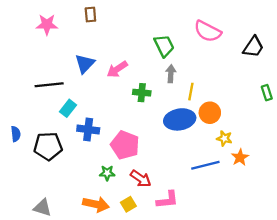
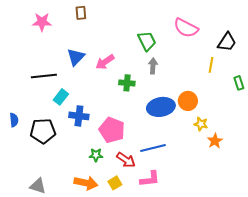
yellow line: (191, 92) -> (211, 65), moved
blue line: (205, 165) -> (153, 148), moved

